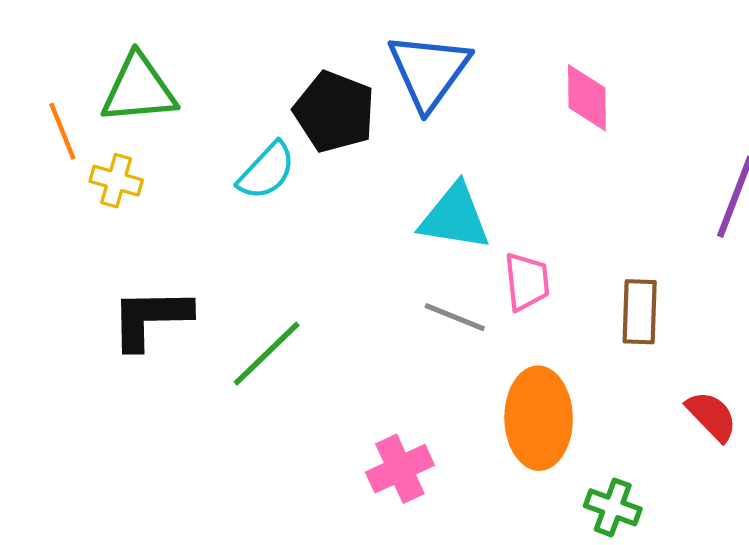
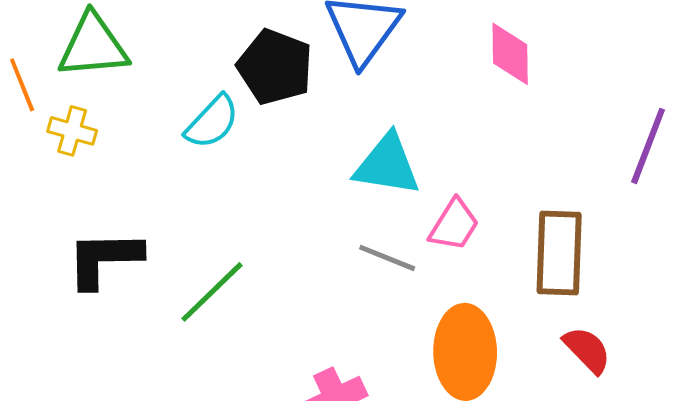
pink trapezoid: (527, 282) -> (454, 225), turned 38
brown rectangle: (640, 312) -> (559, 253), size x1.4
red semicircle: (712, 416) -> (587, 350), moved

